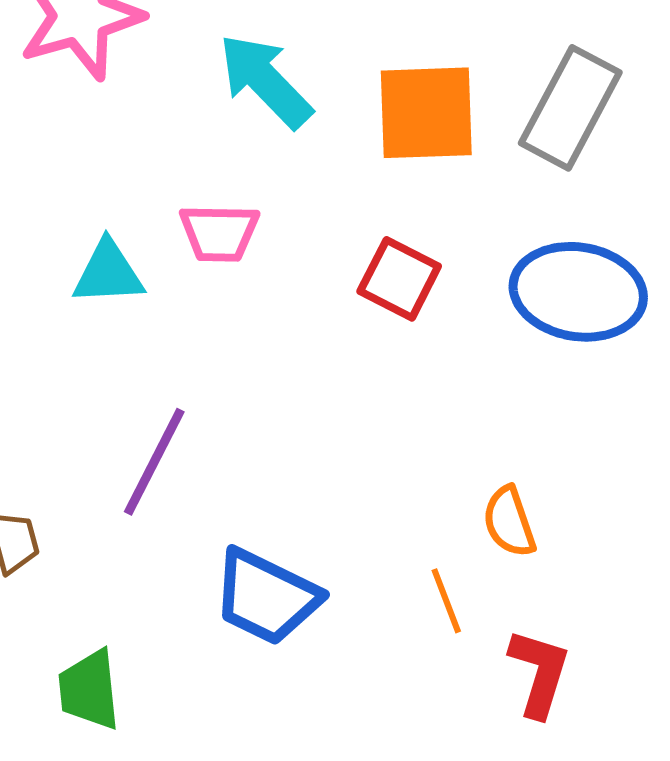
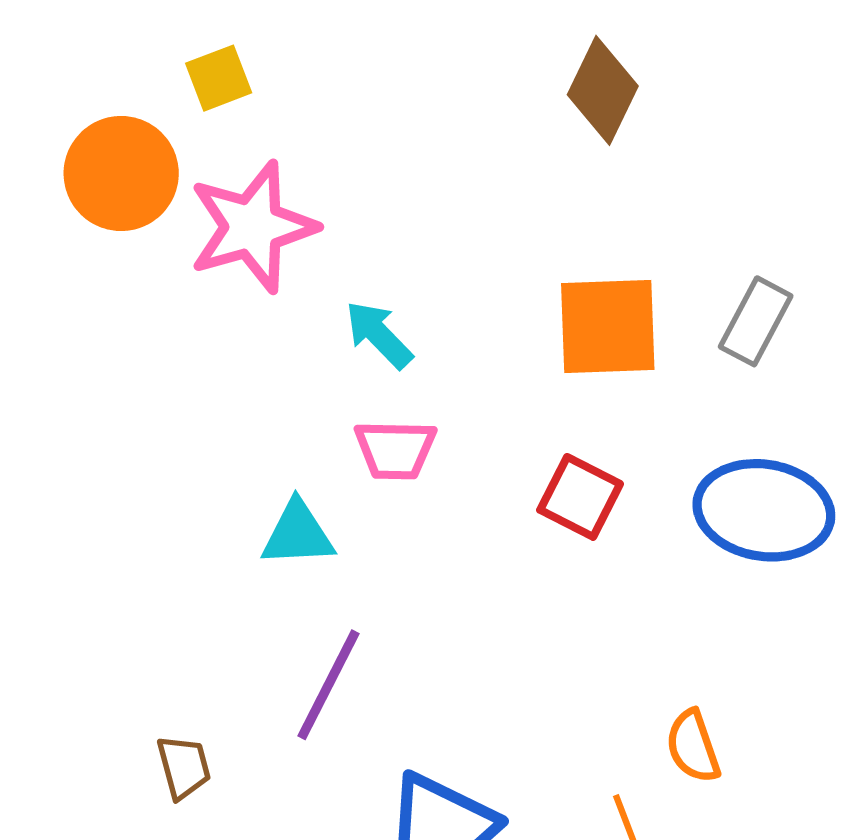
cyan arrow: (265, 81) -> (379, 335), moved, size x0.7
gray rectangle: (570, 108) -> (756, 321), size x0.7
cyan triangle: (108, 273) -> (298, 534), moved

